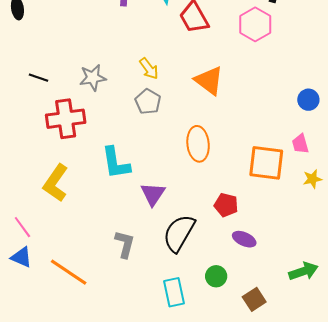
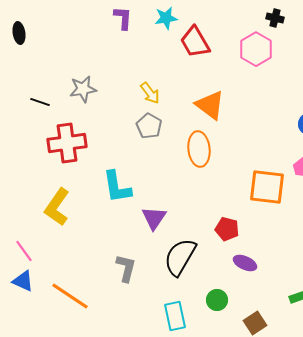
gray star: (93, 78) -> (83, 89), moved
orange ellipse: (198, 144) -> (199, 149), moved

